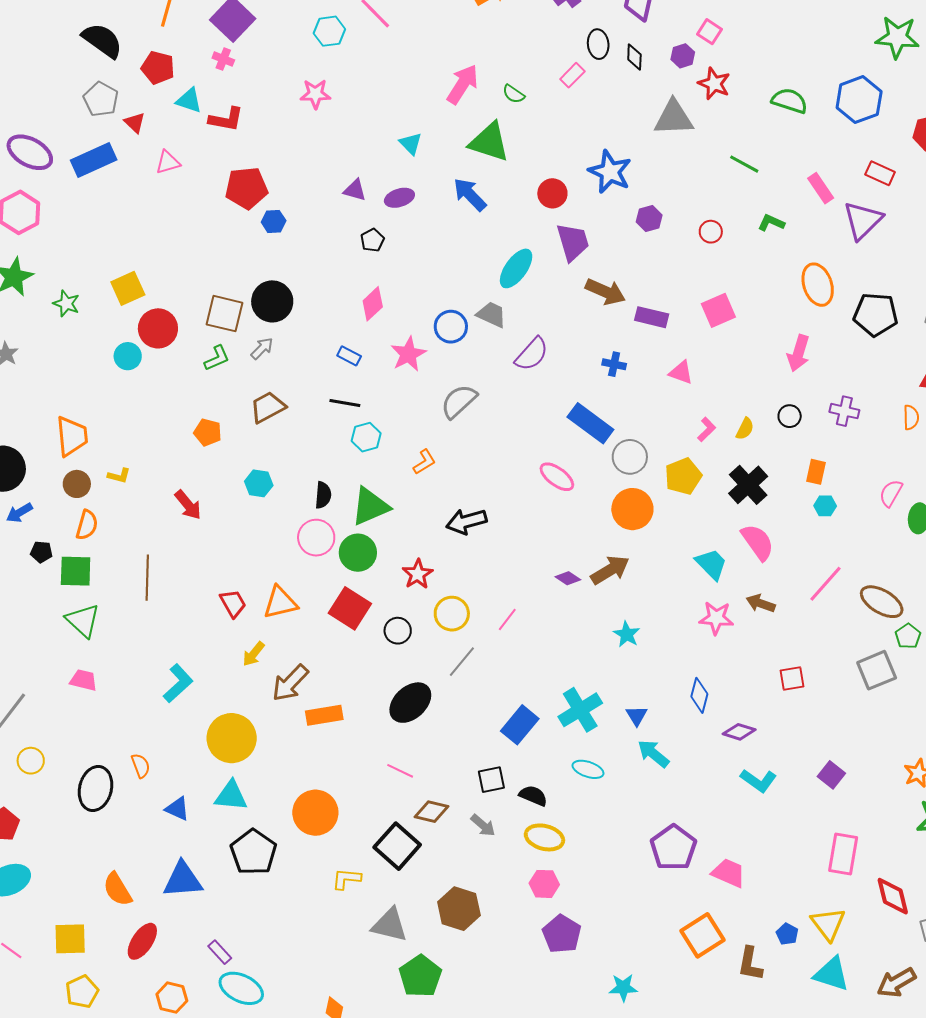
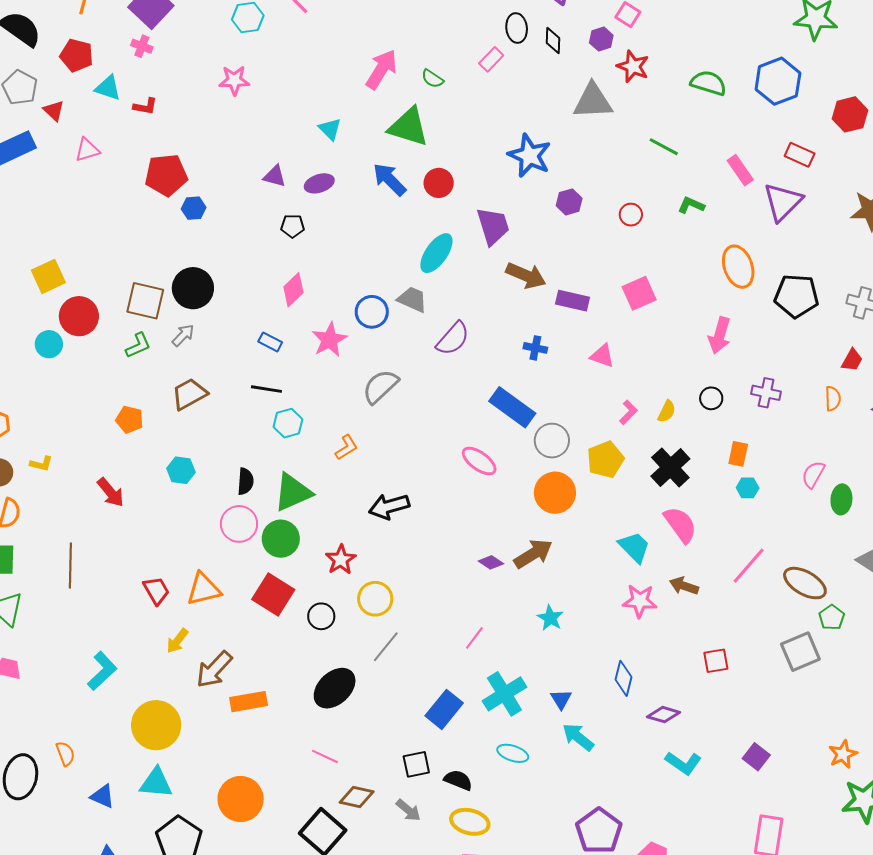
red L-shape: (226, 119) -> (145, 106), size x0.7
red circle: (552, 193) -> (439, 183), moved
black pentagon: (372, 240) -> (293, 226), turned 30
pink line: (507, 620) -> (474, 638), moved

